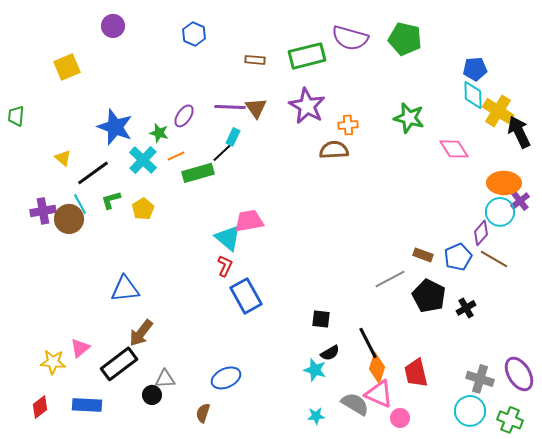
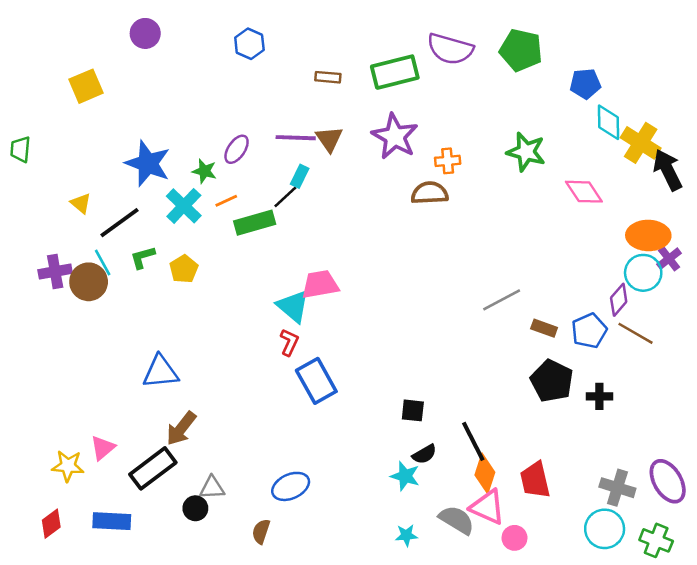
blue pentagon: (475, 69) -> (585, 84), moved
gray line: (390, 279) -> (502, 300), moved
black cross: (466, 308) -> (599, 396), turned 30

